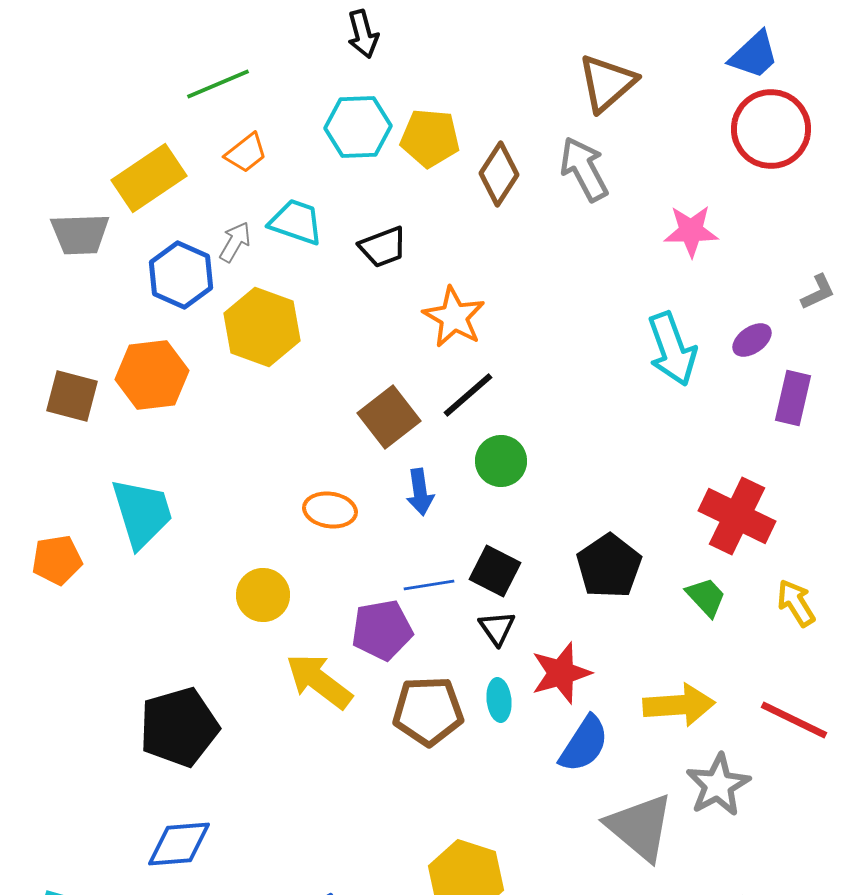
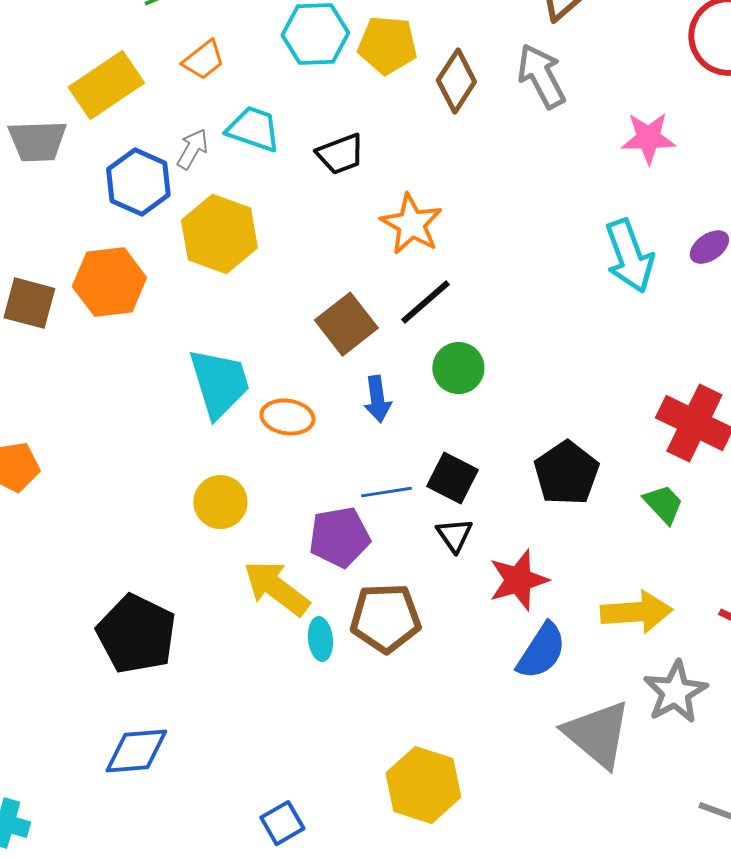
cyan trapezoid: (142, 513) -> (219, 383), moved
cyan ellipse: (499, 700) -> (320, 639), moved
black pentagon: (179, 727) -> (136, 634), turned -30

